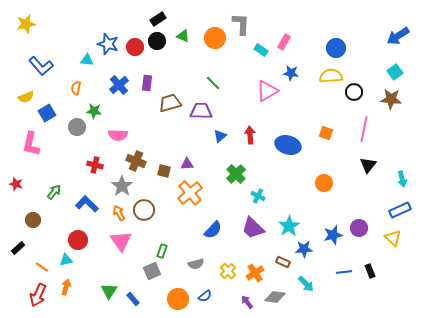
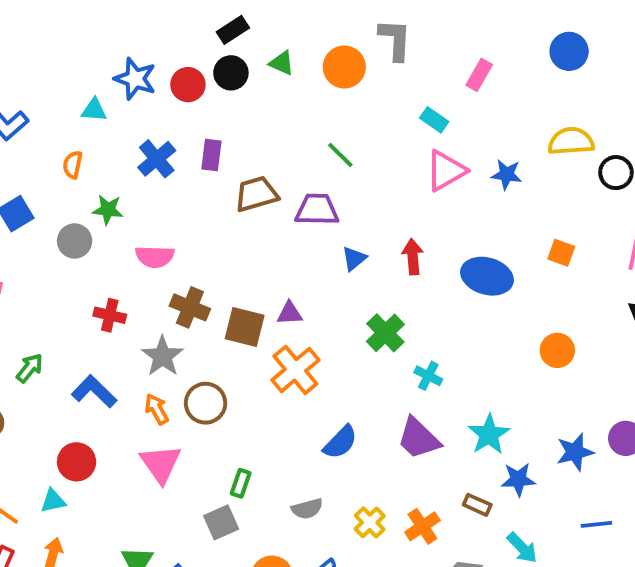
blue circle: (336, 48) -> (569, 51), moved
cyan rectangle: (261, 50) -> (434, 120), moved
blue star: (291, 73) -> (507, 174), moved
brown square: (164, 171) -> (245, 327), size x1.5

